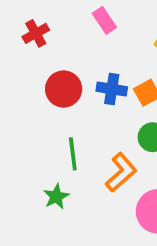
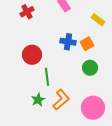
red circle: (64, 89) -> (32, 55), moved
orange L-shape: (121, 172) -> (61, 100), moved

